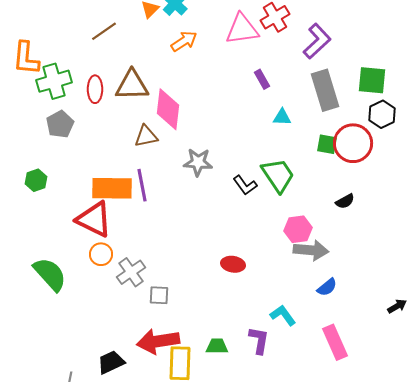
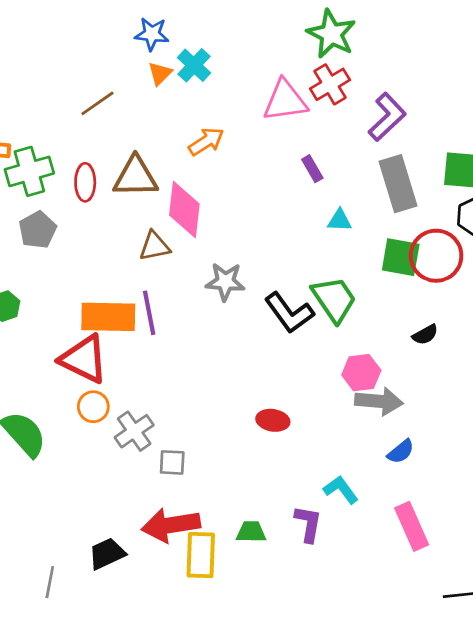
orange arrow: (184, 41) -> (206, 141), moved
green square: (327, 144) -> (401, 257), size x1.4
black L-shape: (245, 185) -> (289, 313), size x1.5

